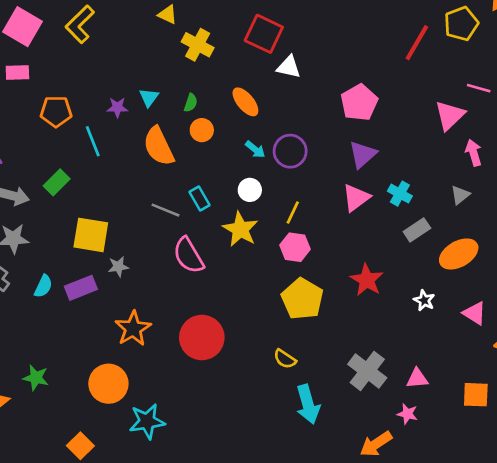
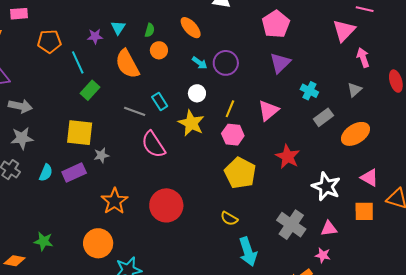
green rectangle: (57, 182) -> (90, 90), moved
pink triangle: (356, 198) -> (268, 110), moved
white star: (424, 300) -> (326, 186), moved, size x1.8
orange square: (476, 395) -> (364, 211), moved

